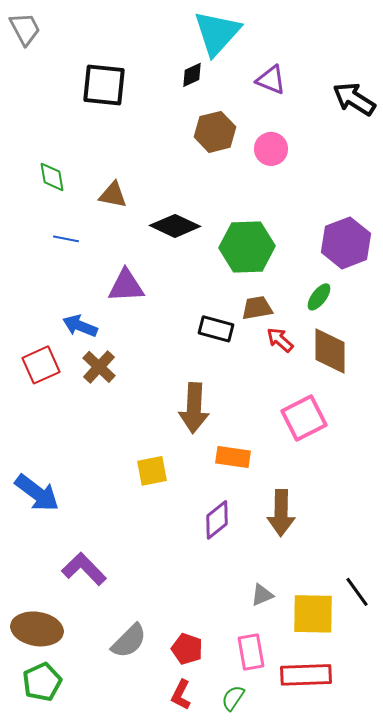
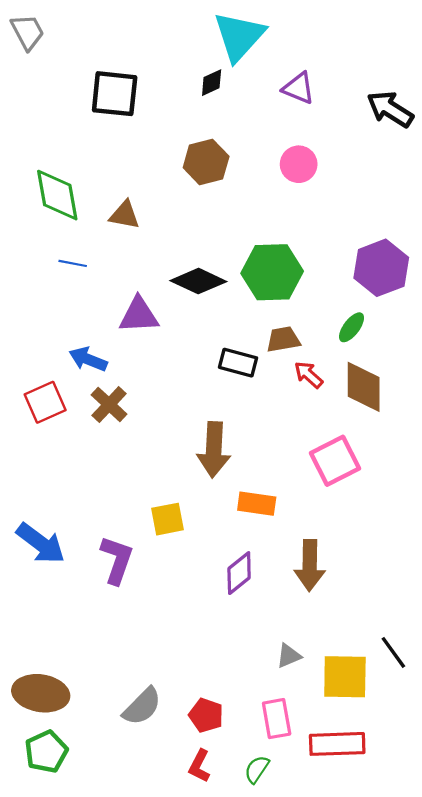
brown hexagon: (215, 132) -> (206, 162), moved
green diamond: (52, 177) -> (57, 195), size x1.6
black diamond: (175, 226) -> (198, 281), moved
purple L-shape: (84, 569) -> (117, 560), moved, turned 63

